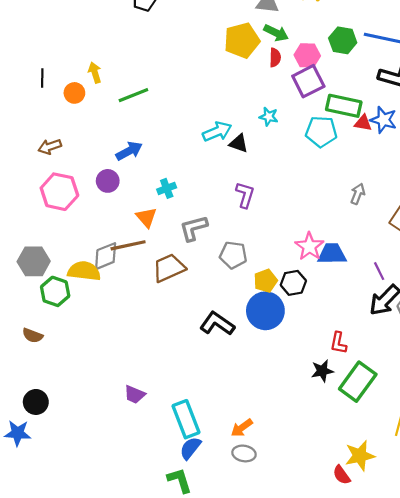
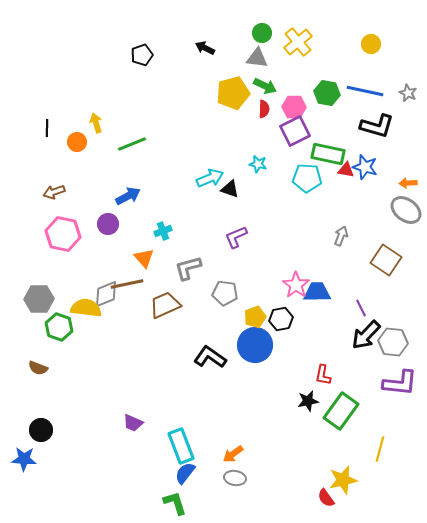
purple L-shape: (245, 195) -> (236, 237), turned -130

